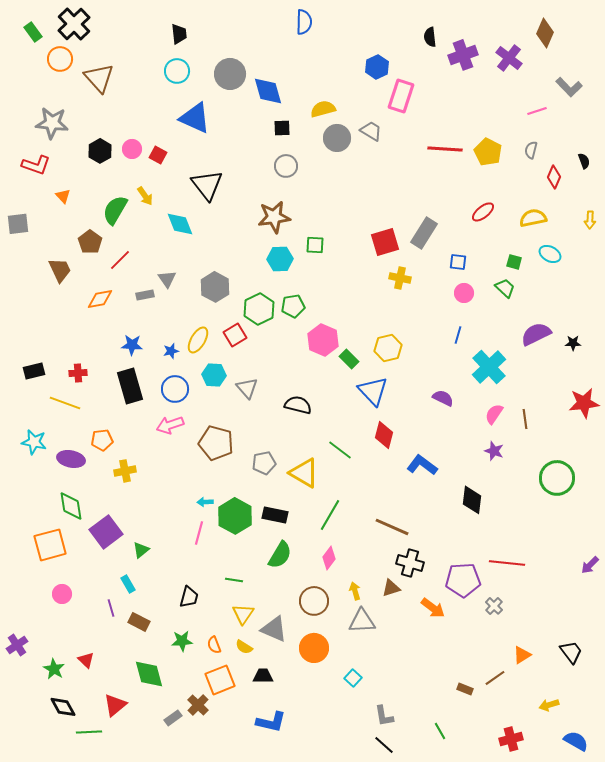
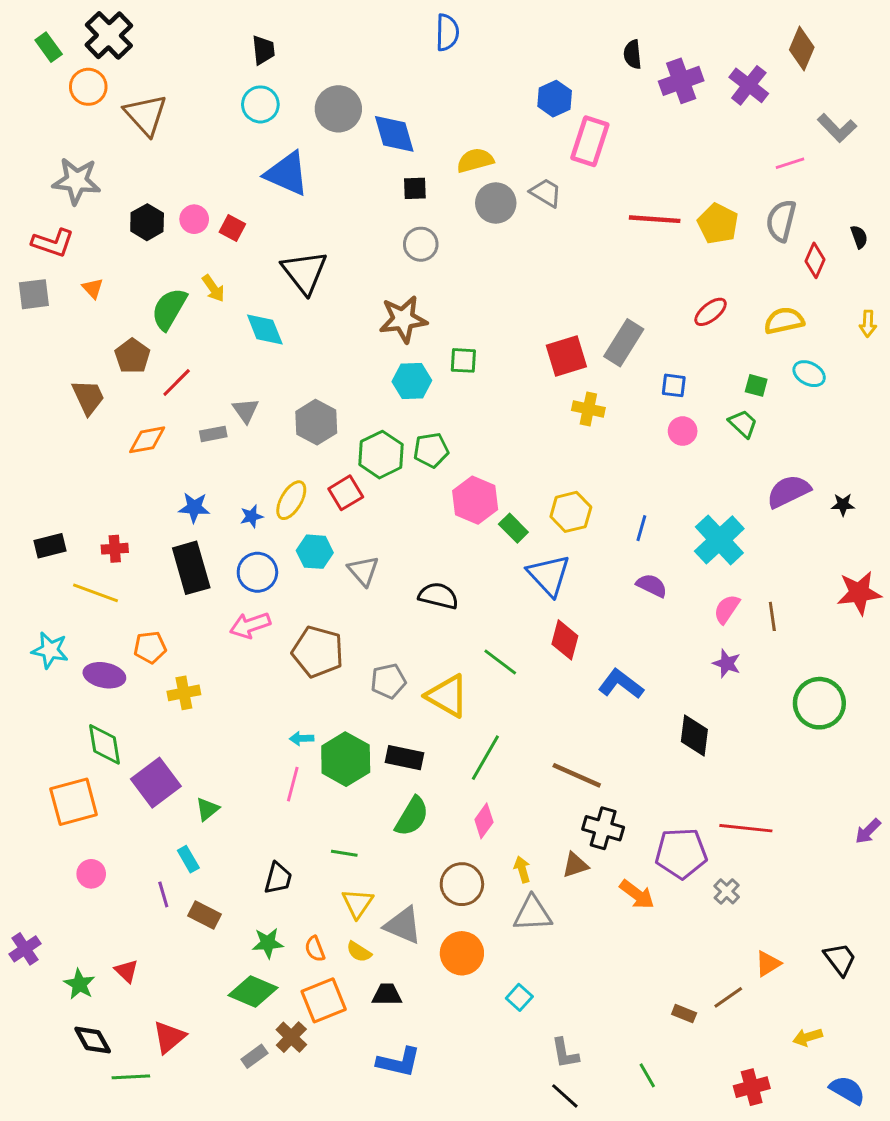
gray semicircle: (531, 150) -> (781, 221), size x1.6
gray square: (18, 224) -> (34, 294), moved
blue line: (458, 335) -> (641, 528), moved
green diamond: (149, 674) -> (253, 992), moved, turned -52

